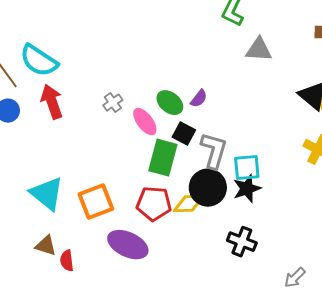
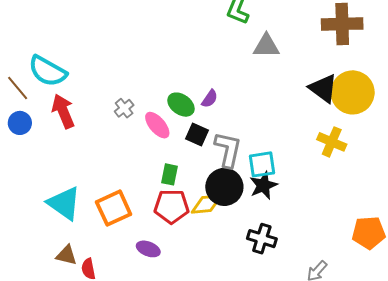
green rectangle: (163, 158) -> (169, 174), moved, size x0.6
purple ellipse: (128, 245) -> (148, 249), size x0.6

